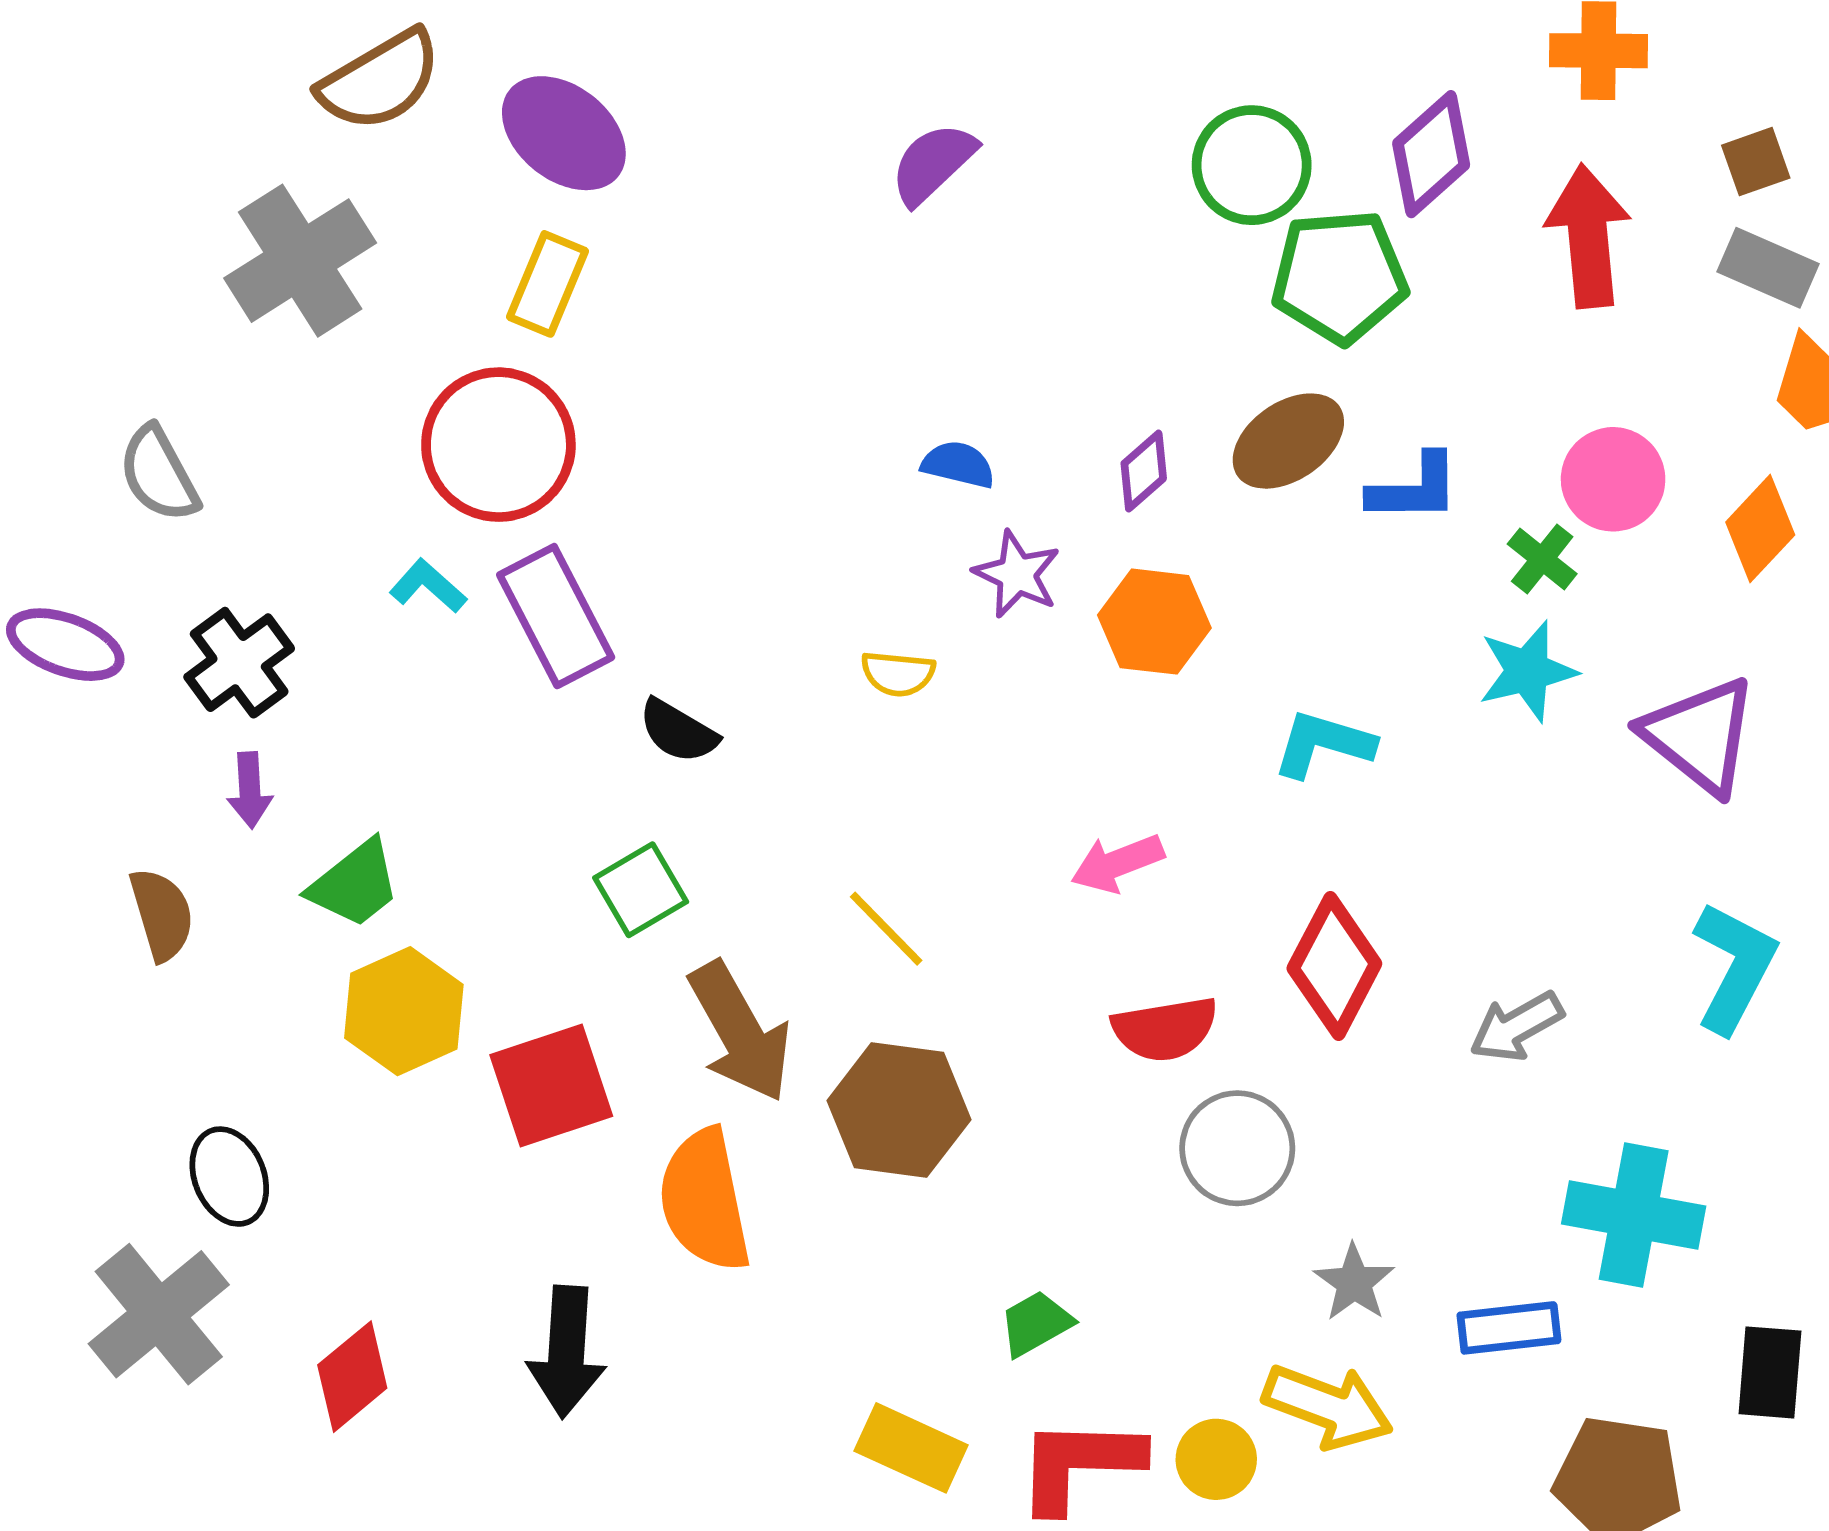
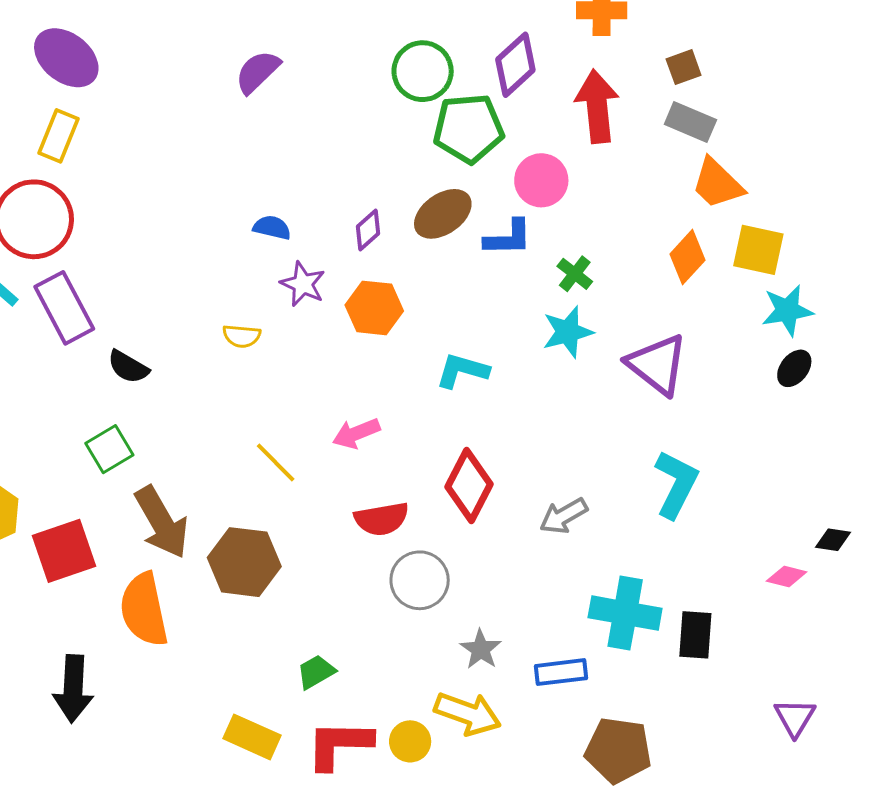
pink circle: (1613, 479) -> (541, 180), moved
yellow line: (886, 929) -> (276, 463), moved
black rectangle: (1770, 1372) -> (695, 635), moved

